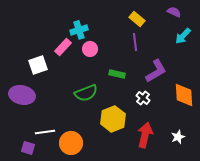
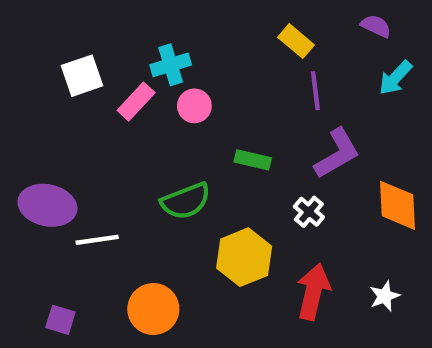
purple line: (135, 42) -> (315, 91), moved
white square: (38, 65) -> (82, 76), moved
white line: (45, 132) -> (97, 240), moved

